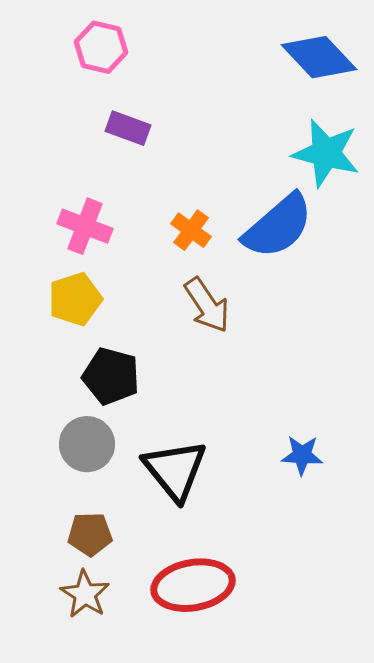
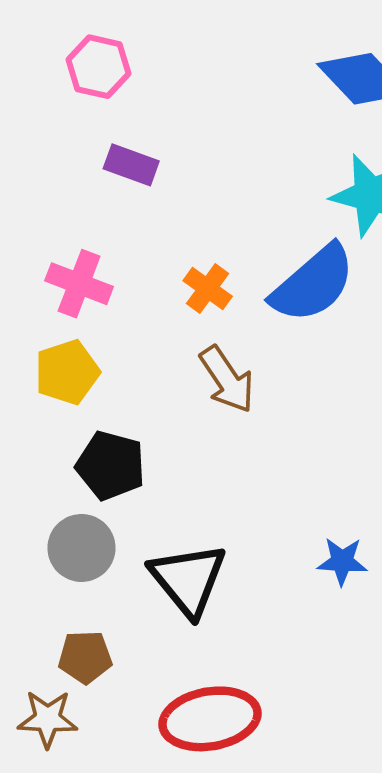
brown star: (85, 594) -> (48, 719), moved, turned -30

